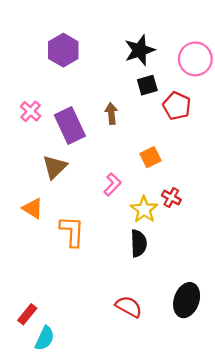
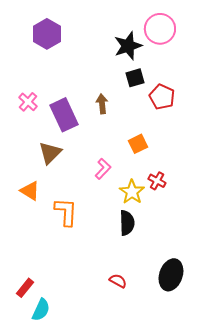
purple hexagon: (63, 50) -> (47, 34), moved
pink circle: (195, 59) -> (160, 29), moved
red semicircle: (129, 307) -> (118, 281), size x0.7

